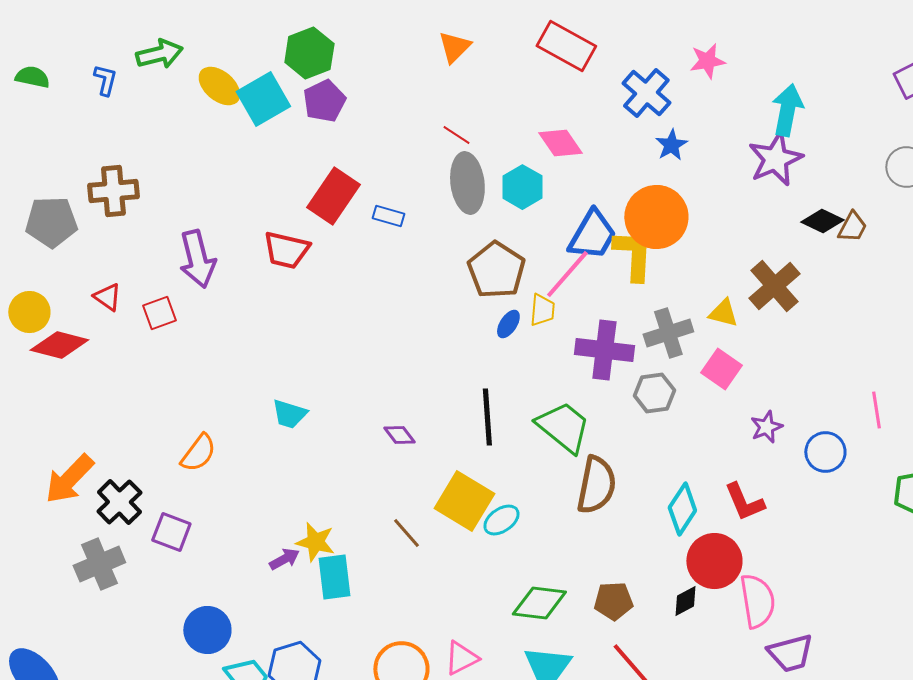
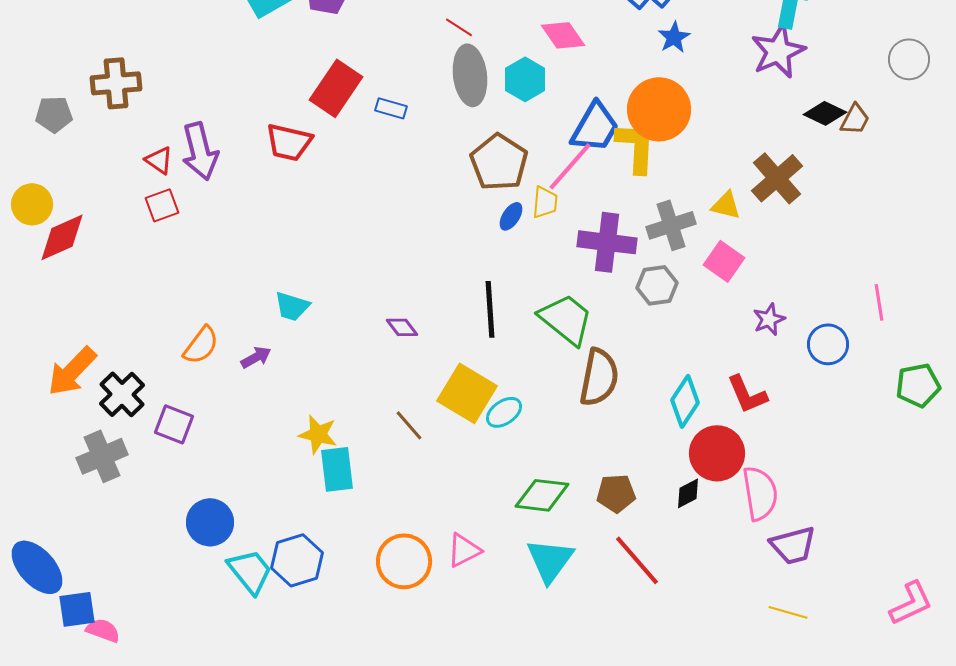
gray pentagon: (51, 222) -> (54, 114), size x0.7
red triangle: (107, 297) -> (159, 160), moved
red diamond: (59, 345) -> (62, 237), turned -38
purple arrow: (284, 559) -> (256, 357), moved

